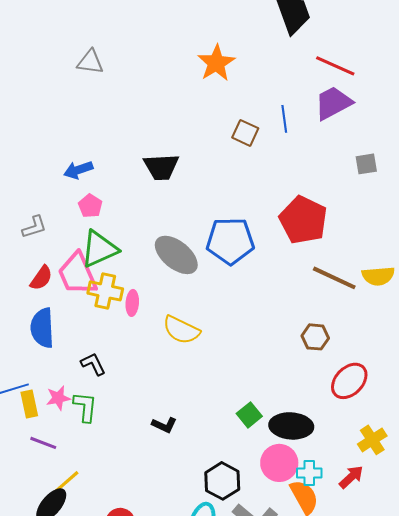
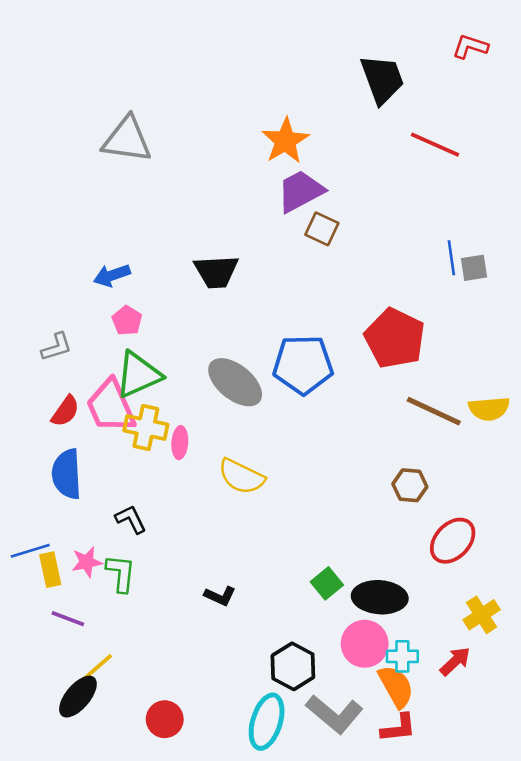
gray triangle: (90, 62) -> (127, 140), size x1.5
purple trapezoid: (333, 103) -> (300, 191), moved
blue line: (284, 119) -> (451, 258), moved

